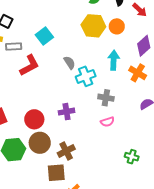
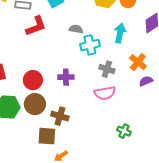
gray semicircle: (69, 63) -> (76, 29), turned -56
orange cross: (138, 73) -> (138, 62), moved
pink semicircle: (107, 122) -> (105, 93), size x1.5
brown cross: (66, 151) -> (60, 116), turned 36

